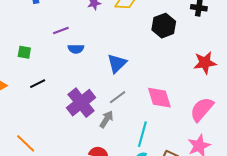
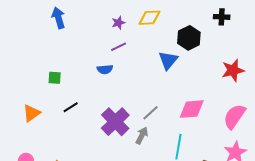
purple line: (61, 30) -> (119, 47), moved
blue triangle: (117, 63) -> (168, 60), moved
pink diamond: (159, 98) -> (192, 109), turned -72

